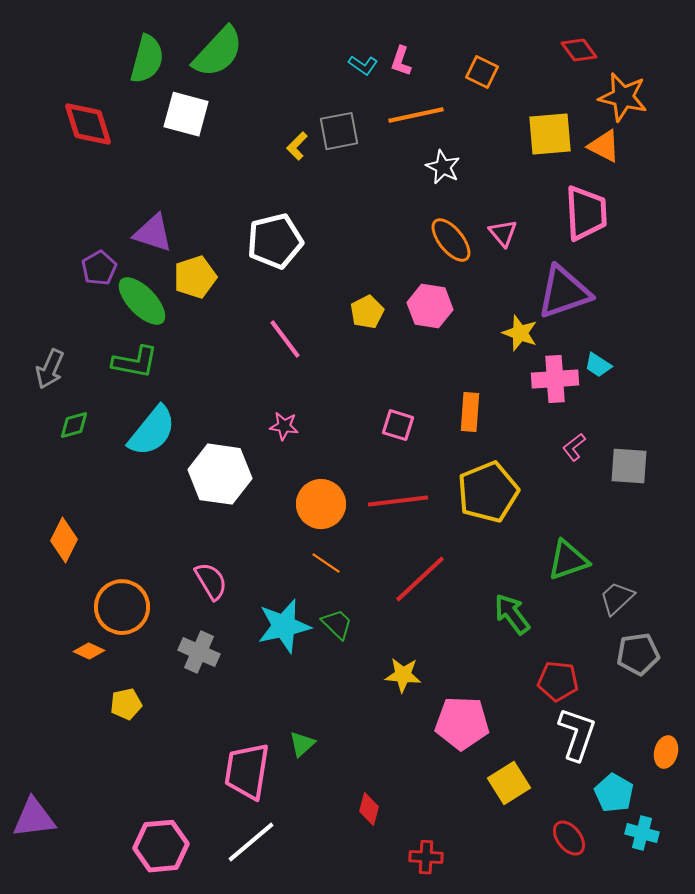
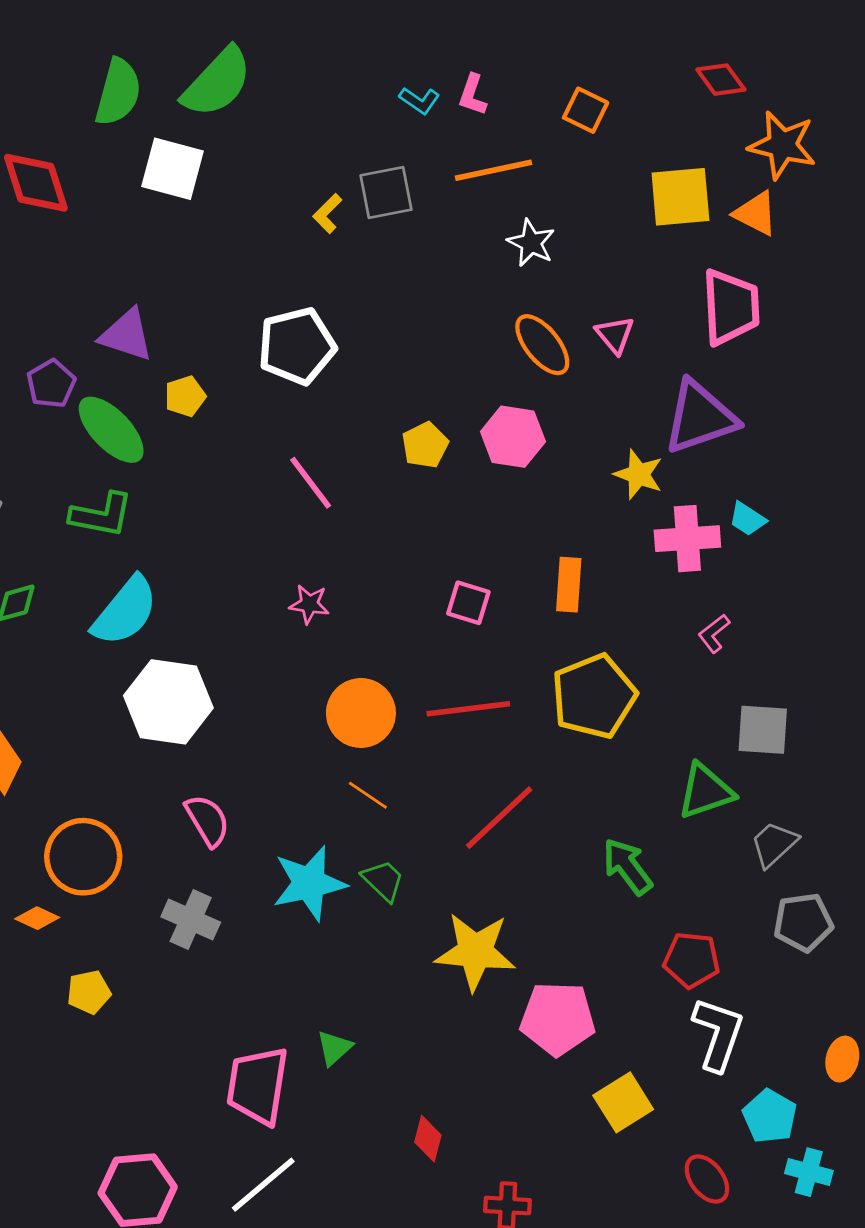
yellow pentagon: (195, 277) -> (185, 396), size x0.7
gray square: (629, 466) -> (763, 730), moved
white hexagon: (220, 474) -> (168, 702), moved
yellow star: (403, 675) -> (475, 952), size x1.6

